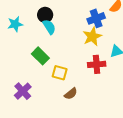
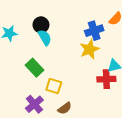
red cross: (97, 64) -> (106, 79), moved
purple cross: (23, 91) -> (34, 104), moved

